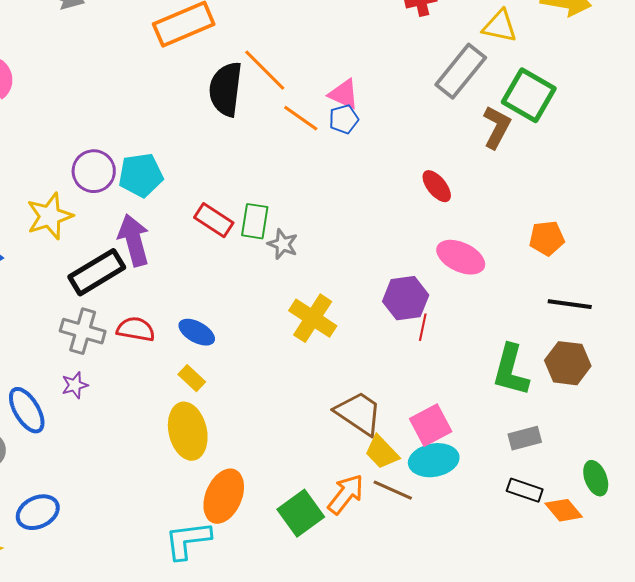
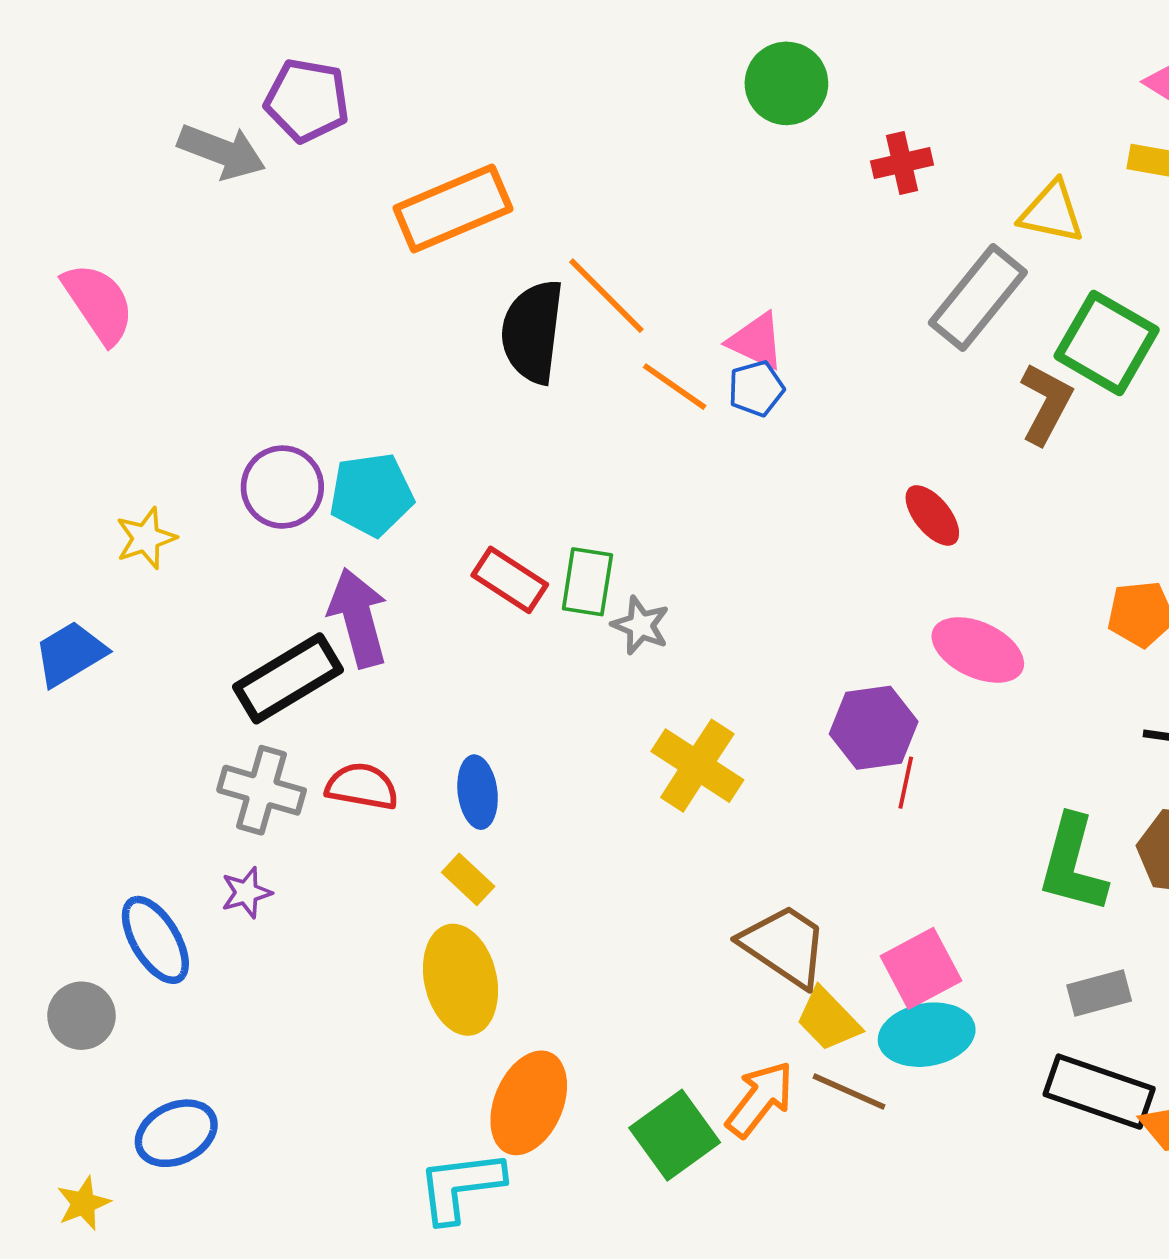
yellow star: (50, 216) -> (146, 538), moved, size x0.7
blue ellipse: (197, 332) -> (478, 792), turned 54
black rectangle: (525, 490) -> (1099, 1092), size x1.6

